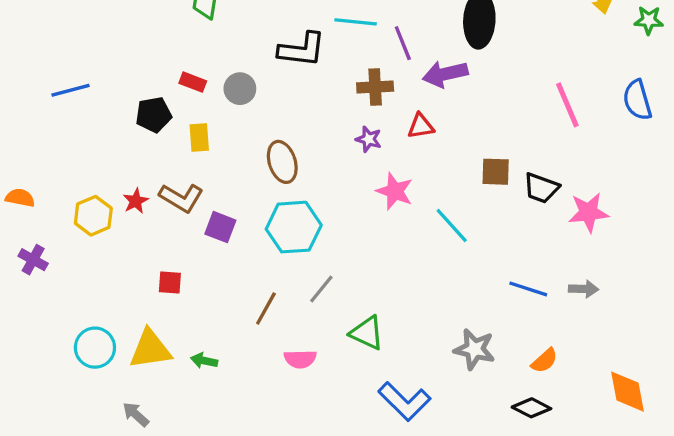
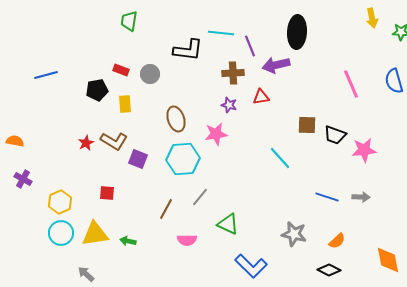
pink star: (395, 191) -> (216, 134), moved, turned -30
yellow hexagon: (93, 216) -> (60, 202), moved

